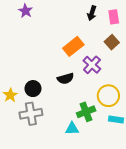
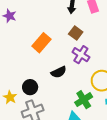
brown square: (112, 42) -> (76, 33), moved
orange rectangle: (73, 46) -> (41, 43), moved

